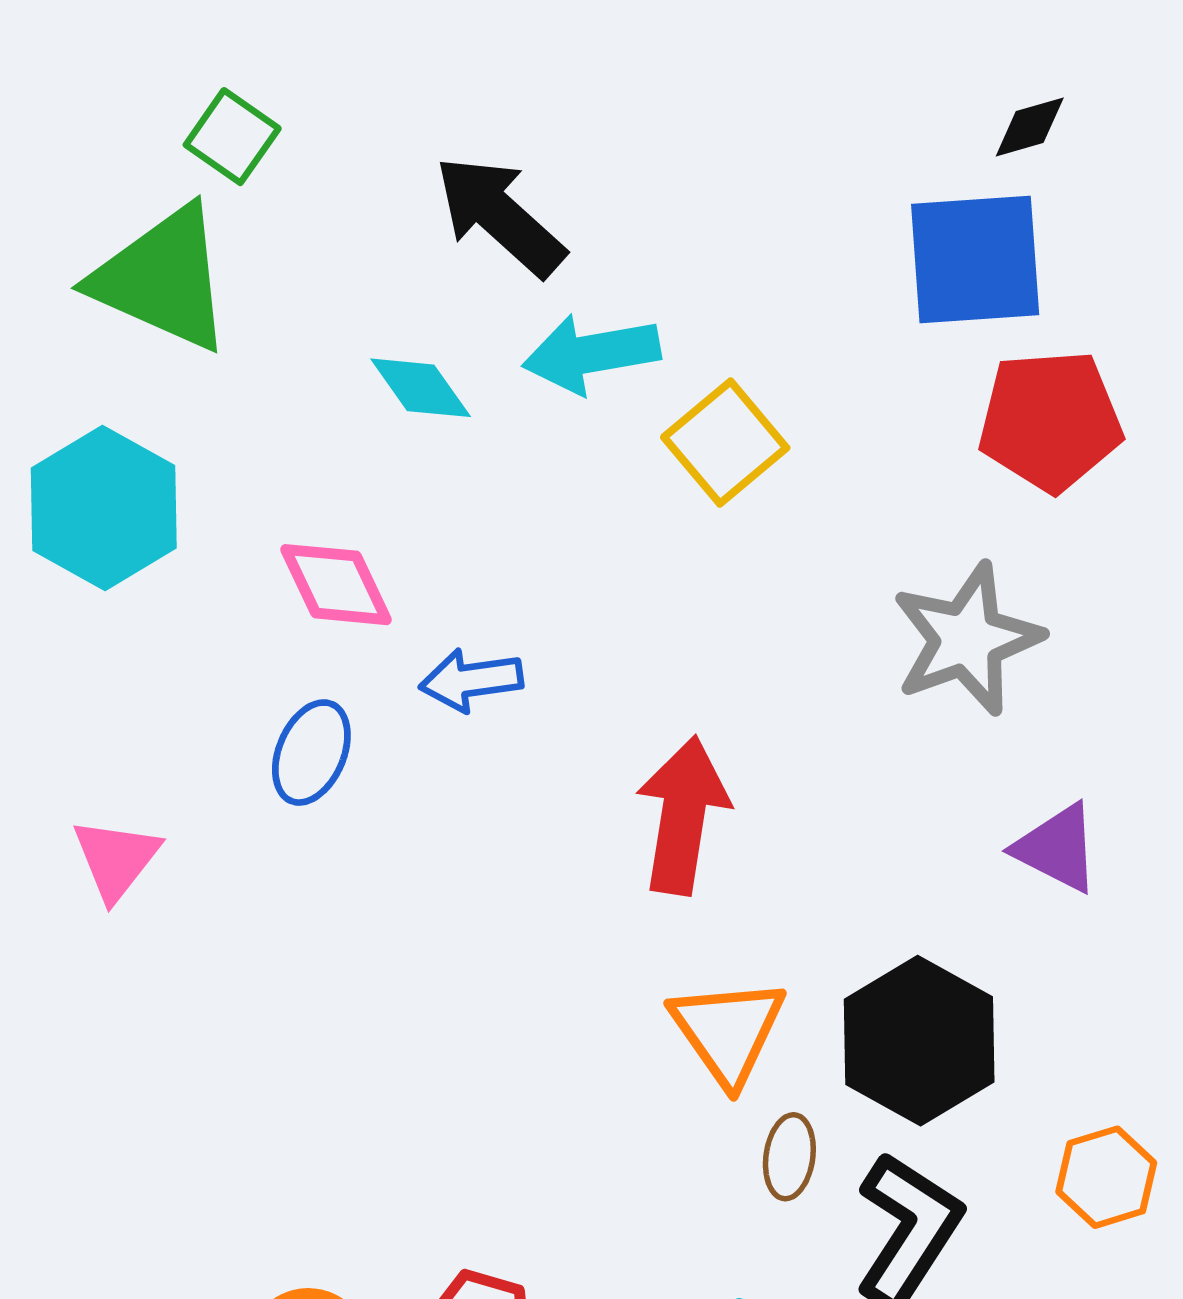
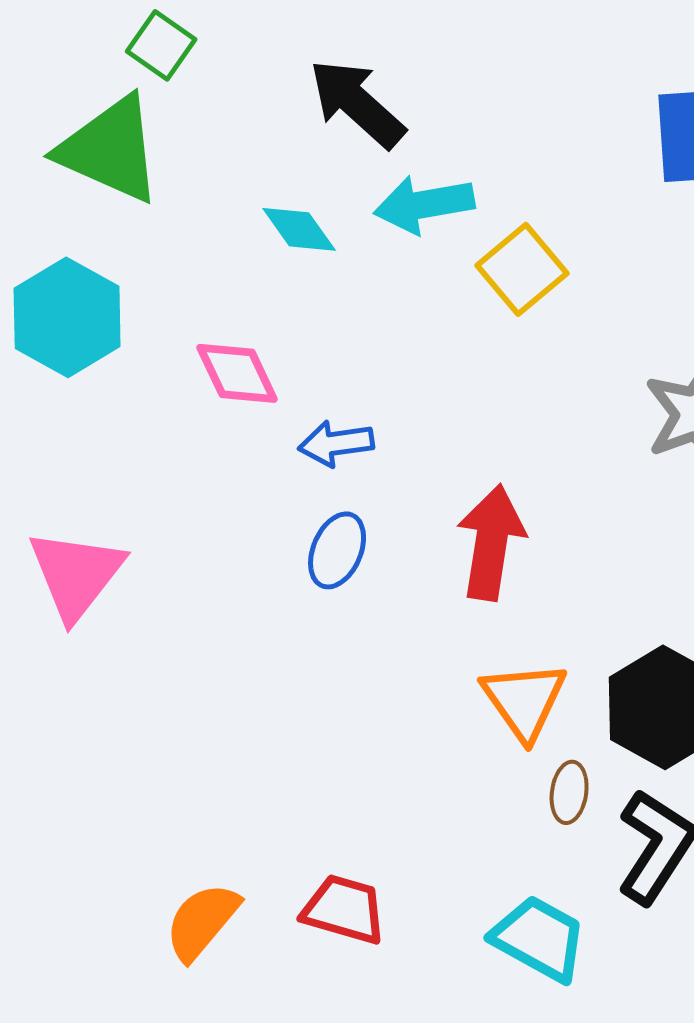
blue ellipse: (311, 753) -> (337, 550), moved
pink triangle: (116, 859) -> (76, 574), size x1.5

